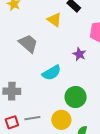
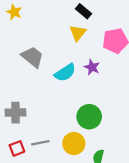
yellow triangle: (54, 20) -> (78, 33), moved, turned 35
cyan semicircle: (52, 73) -> (65, 73), moved

